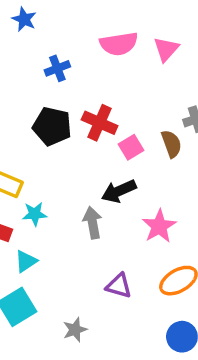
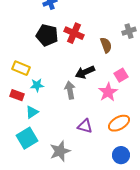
brown semicircle: (171, 144) -> (106, 45), moved
pink square: (131, 147) -> (121, 75), moved
gray star: (75, 330) -> (60, 151), size x1.5

